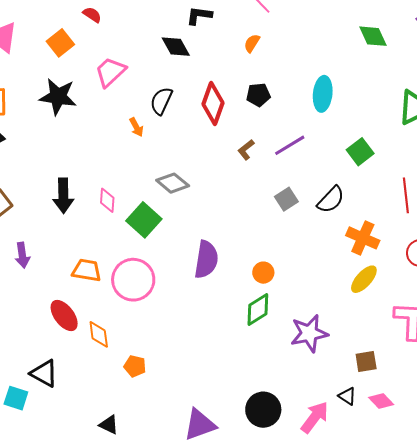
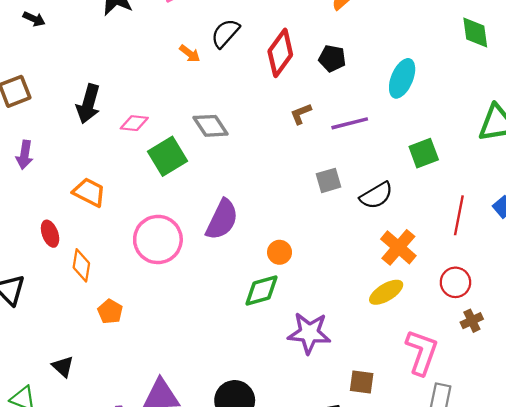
orange arrow: (136, 127) -> (190, 54), turned -42
pink diamond: (107, 200) -> (134, 123), turned 75
pink circle: (133, 280) -> (158, 239), moved
red ellipse: (64, 315) -> (50, 234), size x0.7

